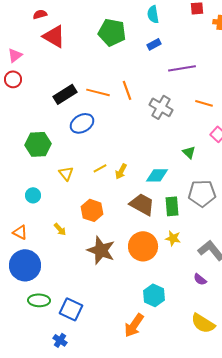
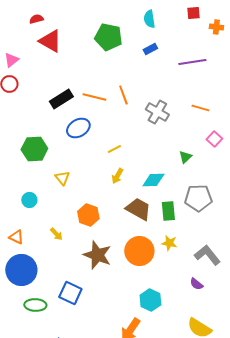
purple line: (182, 68) -> (192, 62), moved
green triangle: (189, 152) -> (185, 157), turned 32
yellow line: (100, 168) -> (114, 149), moved
blue square: (71, 309) -> (70, 293), moved

